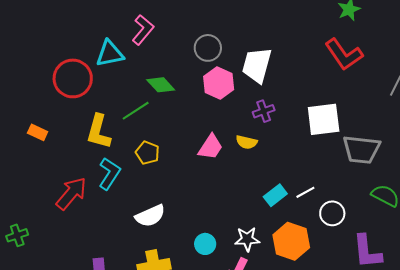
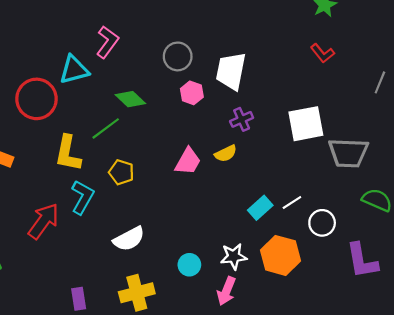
red L-shape: (344, 54) -> (323, 53), size x0.6
pink hexagon: (219, 83) -> (192, 93), size x0.7
yellow semicircle: (247, 142) -> (226, 154), turned -35

